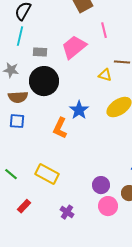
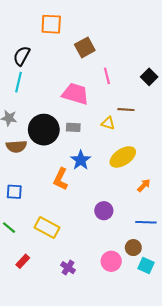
pink trapezoid: (74, 47) -> (75, 94), turned 56
gray rectangle: (40, 52) -> (73, 127), moved
blue square: (17, 121) -> (14, 192), moved
purple circle: (101, 185) -> (104, 211), moved

